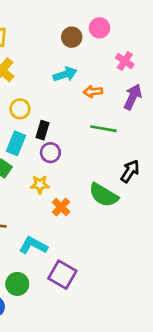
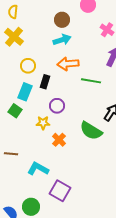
brown circle: (72, 37) -> (62, 20), moved
orange arrow: (93, 92) -> (68, 64), moved, size x1.5
purple circle: (50, 153) -> (57, 106), moved
green circle: (17, 284) -> (31, 207), moved

